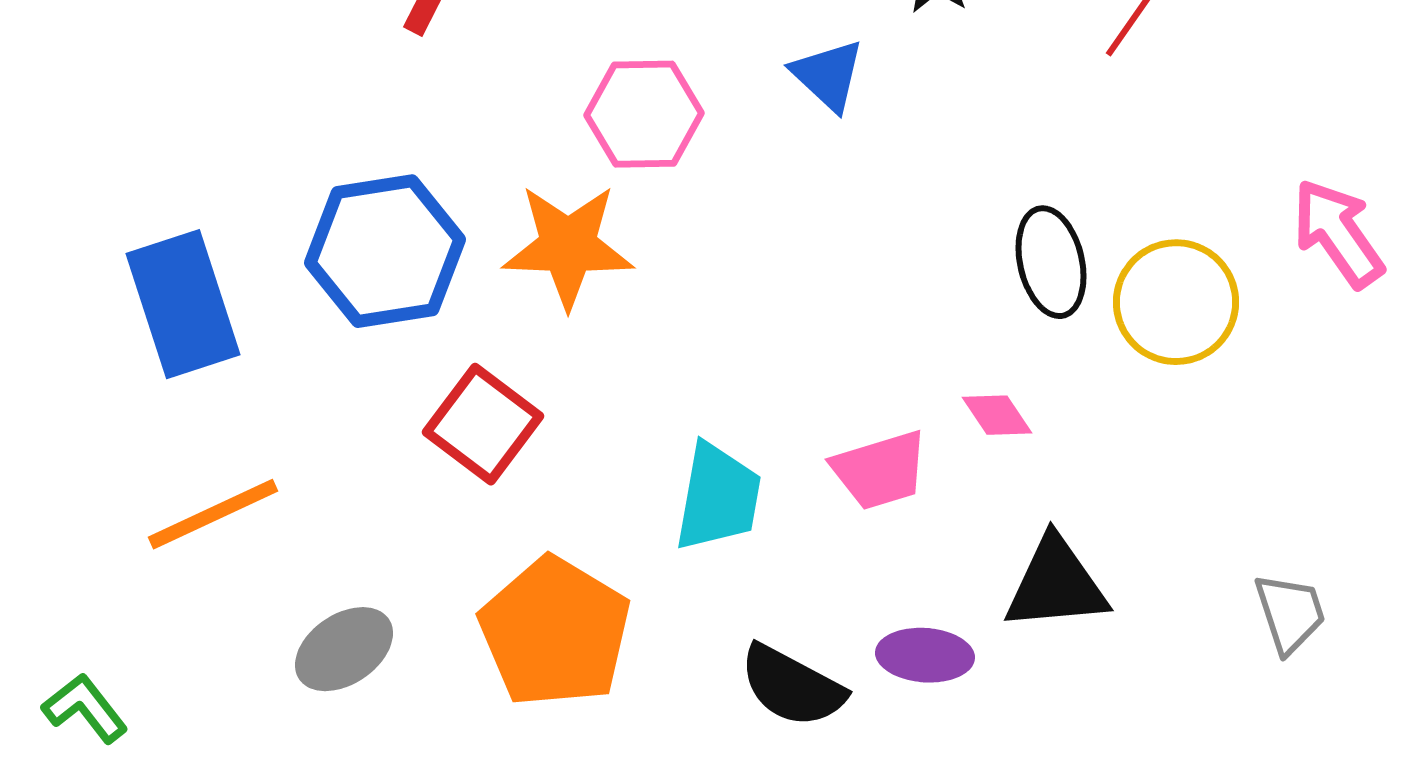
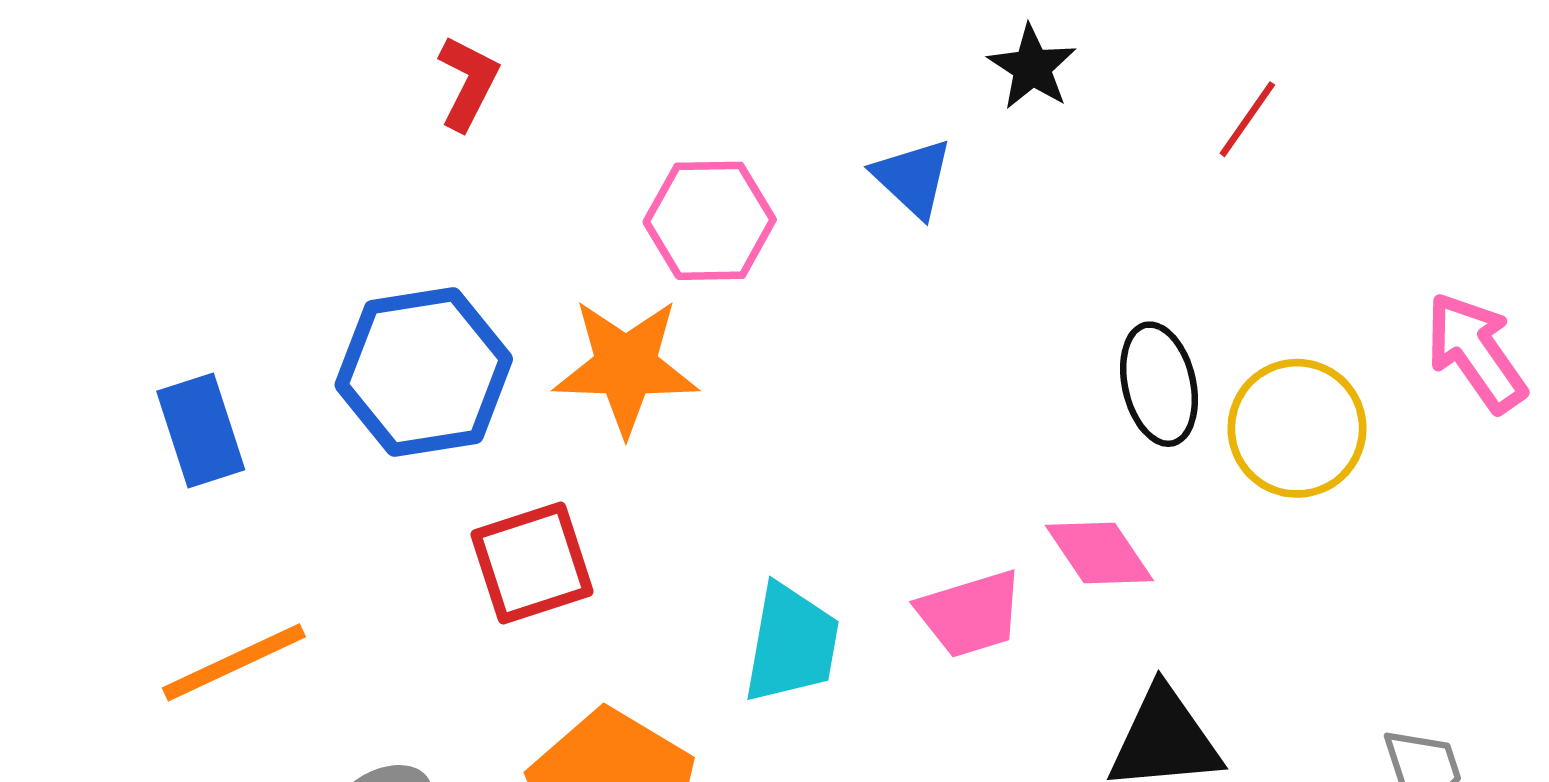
blue rectangle: (183, 304) -> (201, 431), size x0.7
pink diamond: (997, 415) -> (1099, 553), size x1.4
red square: (483, 424) -> (532, 563), turned 35

